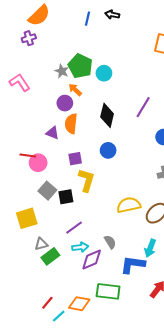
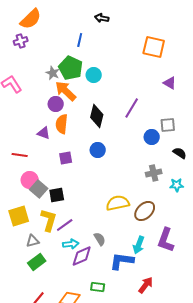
blue line: (87, 19) -> (80, 40), moved
orange arrow: (75, 90) -> (66, 91), size x1.6
pink circle: (38, 163) -> (30, 180), moved
yellow L-shape: (86, 180) -> (49, 220), moved
green rectangle: (50, 256) -> (37, 262), moved
green rectangle: (108, 291) -> (98, 287), size x0.6

